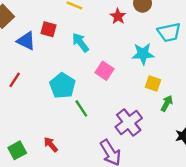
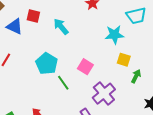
pink square: (105, 71) -> (85, 67), moved

